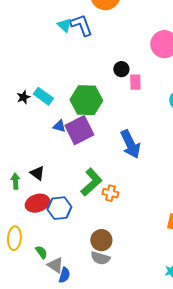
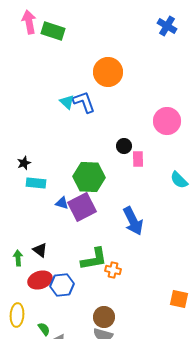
cyan rectangle: (43, 96) -> (36, 183), moved, turned -30
black star: (23, 97) -> (24, 163), moved
green L-shape: (91, 182) -> (94, 259), turned 32

